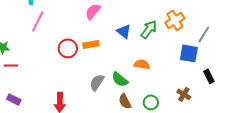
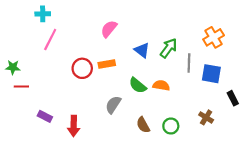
orange cross: (175, 20) -> (214, 37), moved
gray line: (204, 34) -> (189, 63), moved, turned -30
green semicircle: (120, 79) -> (138, 85), moved
purple rectangle: (14, 99) -> (45, 116), moved

